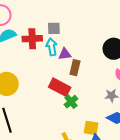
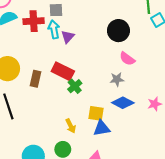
purple triangle: (65, 54) -> (68, 37), turned -40
brown rectangle: (75, 68) -> (36, 79), moved

